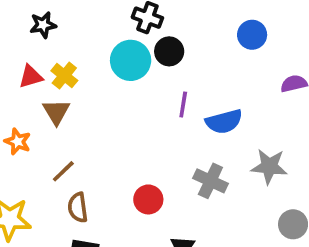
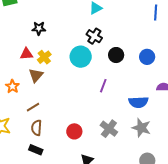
black circle: (169, 51) -> (116, 55), moved
blue semicircle: (224, 122) -> (138, 102), moved

